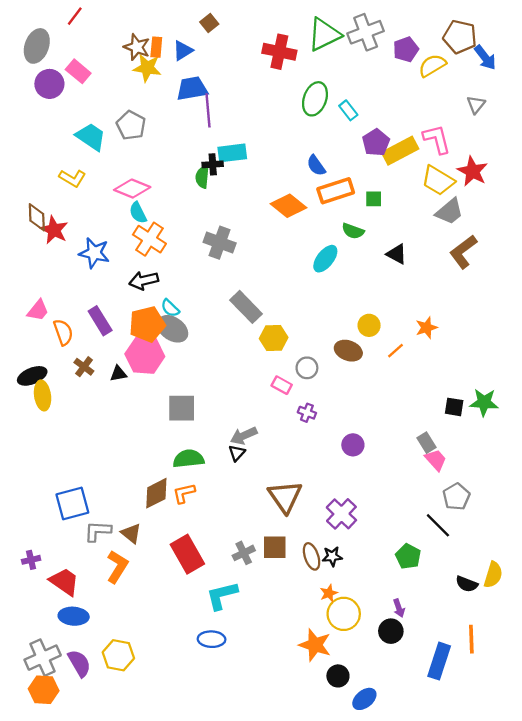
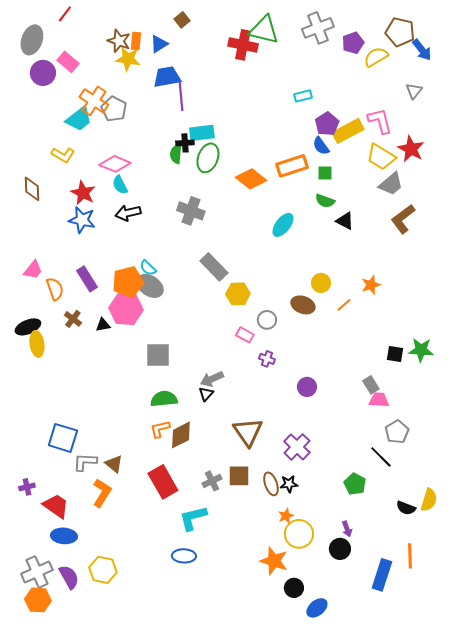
green triangle: (324, 34) -> (264, 30), moved, turned 40
green ellipse: (315, 99) -> (208, 158), moved
cyan rectangle: (348, 110) -> (303, 96), turned -66
cyan trapezoid: (91, 137) -> (79, 119), turned 108
blue semicircle: (316, 166) -> (321, 146), moved
red star: (54, 230) -> (83, 193), moved
green semicircle: (353, 231) -> (325, 201), moved
orange cross: (149, 239) -> (94, 101), moved
black arrow: (144, 280) -> (128, 213), moved
pink trapezoid: (436, 460) -> (379, 400), turned -45
brown diamond: (156, 493) -> (181, 435), moved
blue square: (72, 504) -> (63, 438), turned 32

